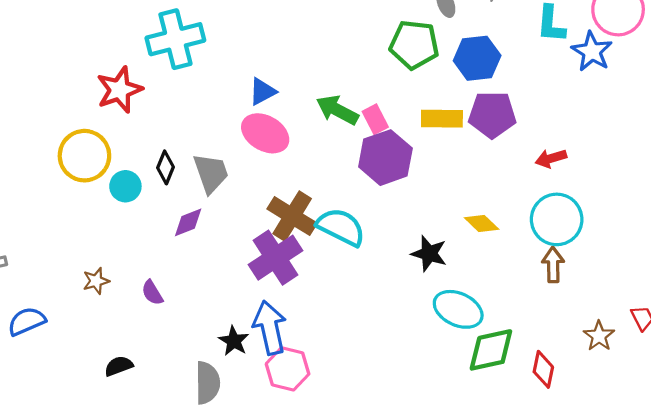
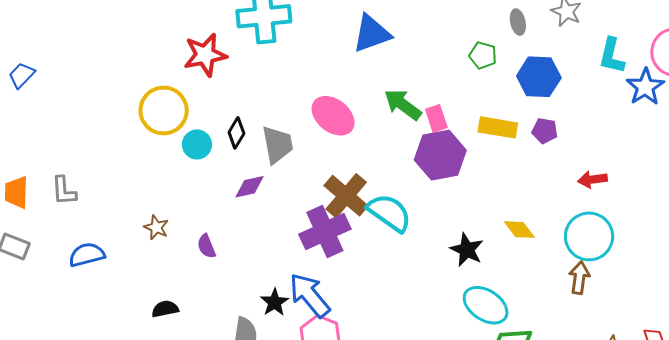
green pentagon: (414, 45) -> (483, 55), size x0.6
blue triangle: (262, 92) -> (372, 34), moved, size x1.5
purple pentagon: (492, 115) -> (545, 131), size x0.6
brown star: (96, 281) -> (156, 227), turned 30
blue arrow: (270, 328) -> (310, 295), turned -36

